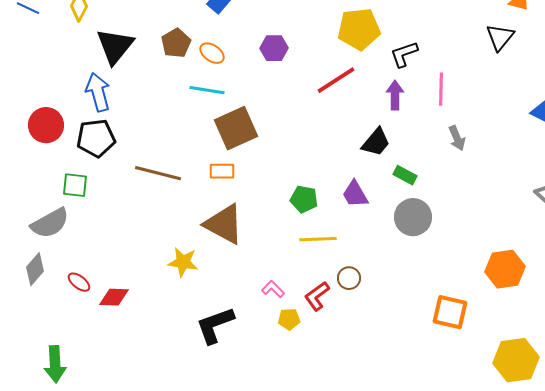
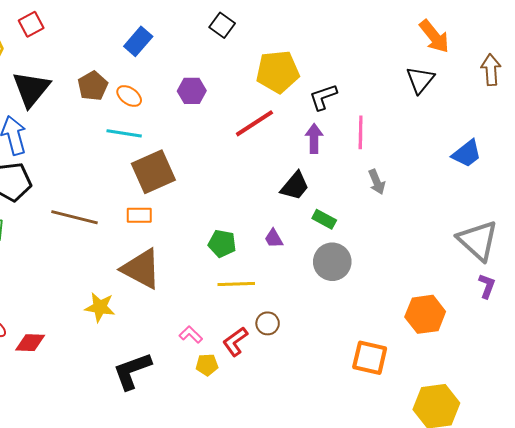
purple trapezoid: (355, 194) -> (274, 238), size x0.7

